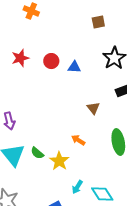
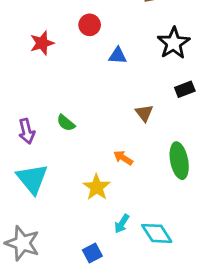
red circle: (51, 61) -> (90, 25), moved
green semicircle: (37, 153) -> (66, 123), moved

